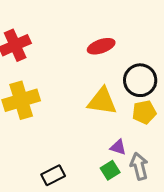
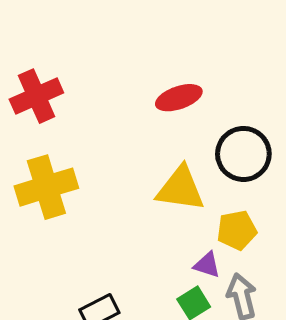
yellow pentagon: (144, 112) -> (237, 230), moved

